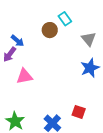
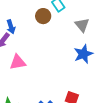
blue arrow: (18, 41) -> (11, 27), turned 32

